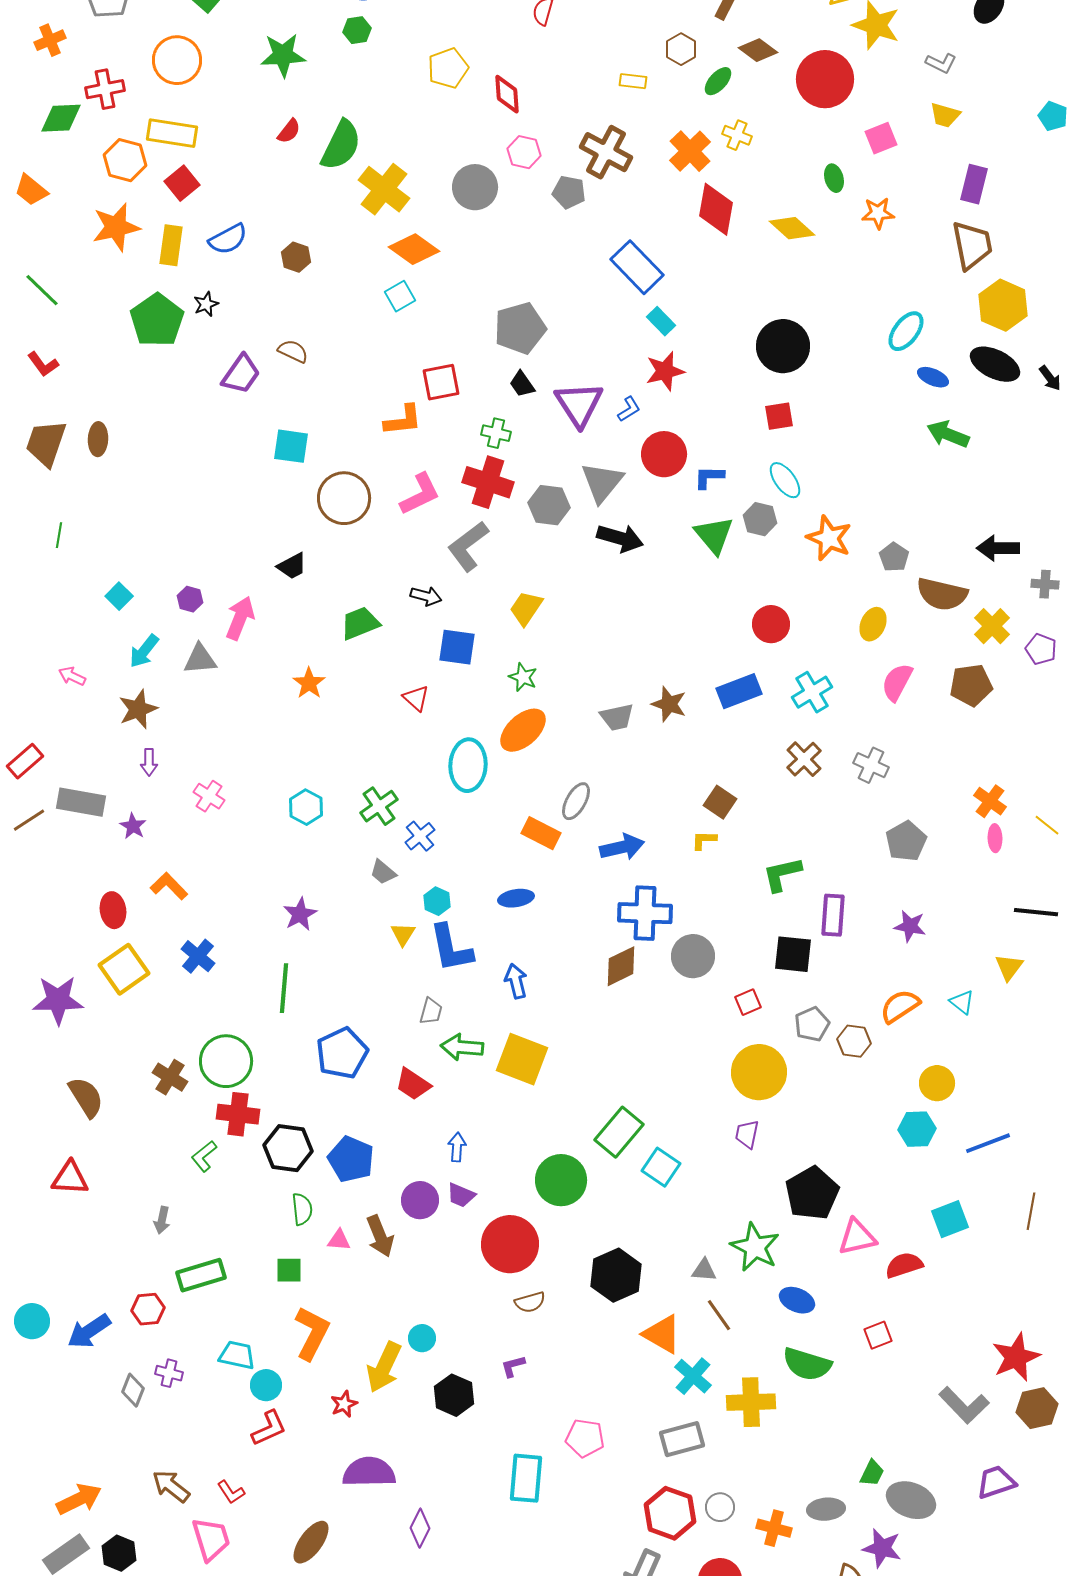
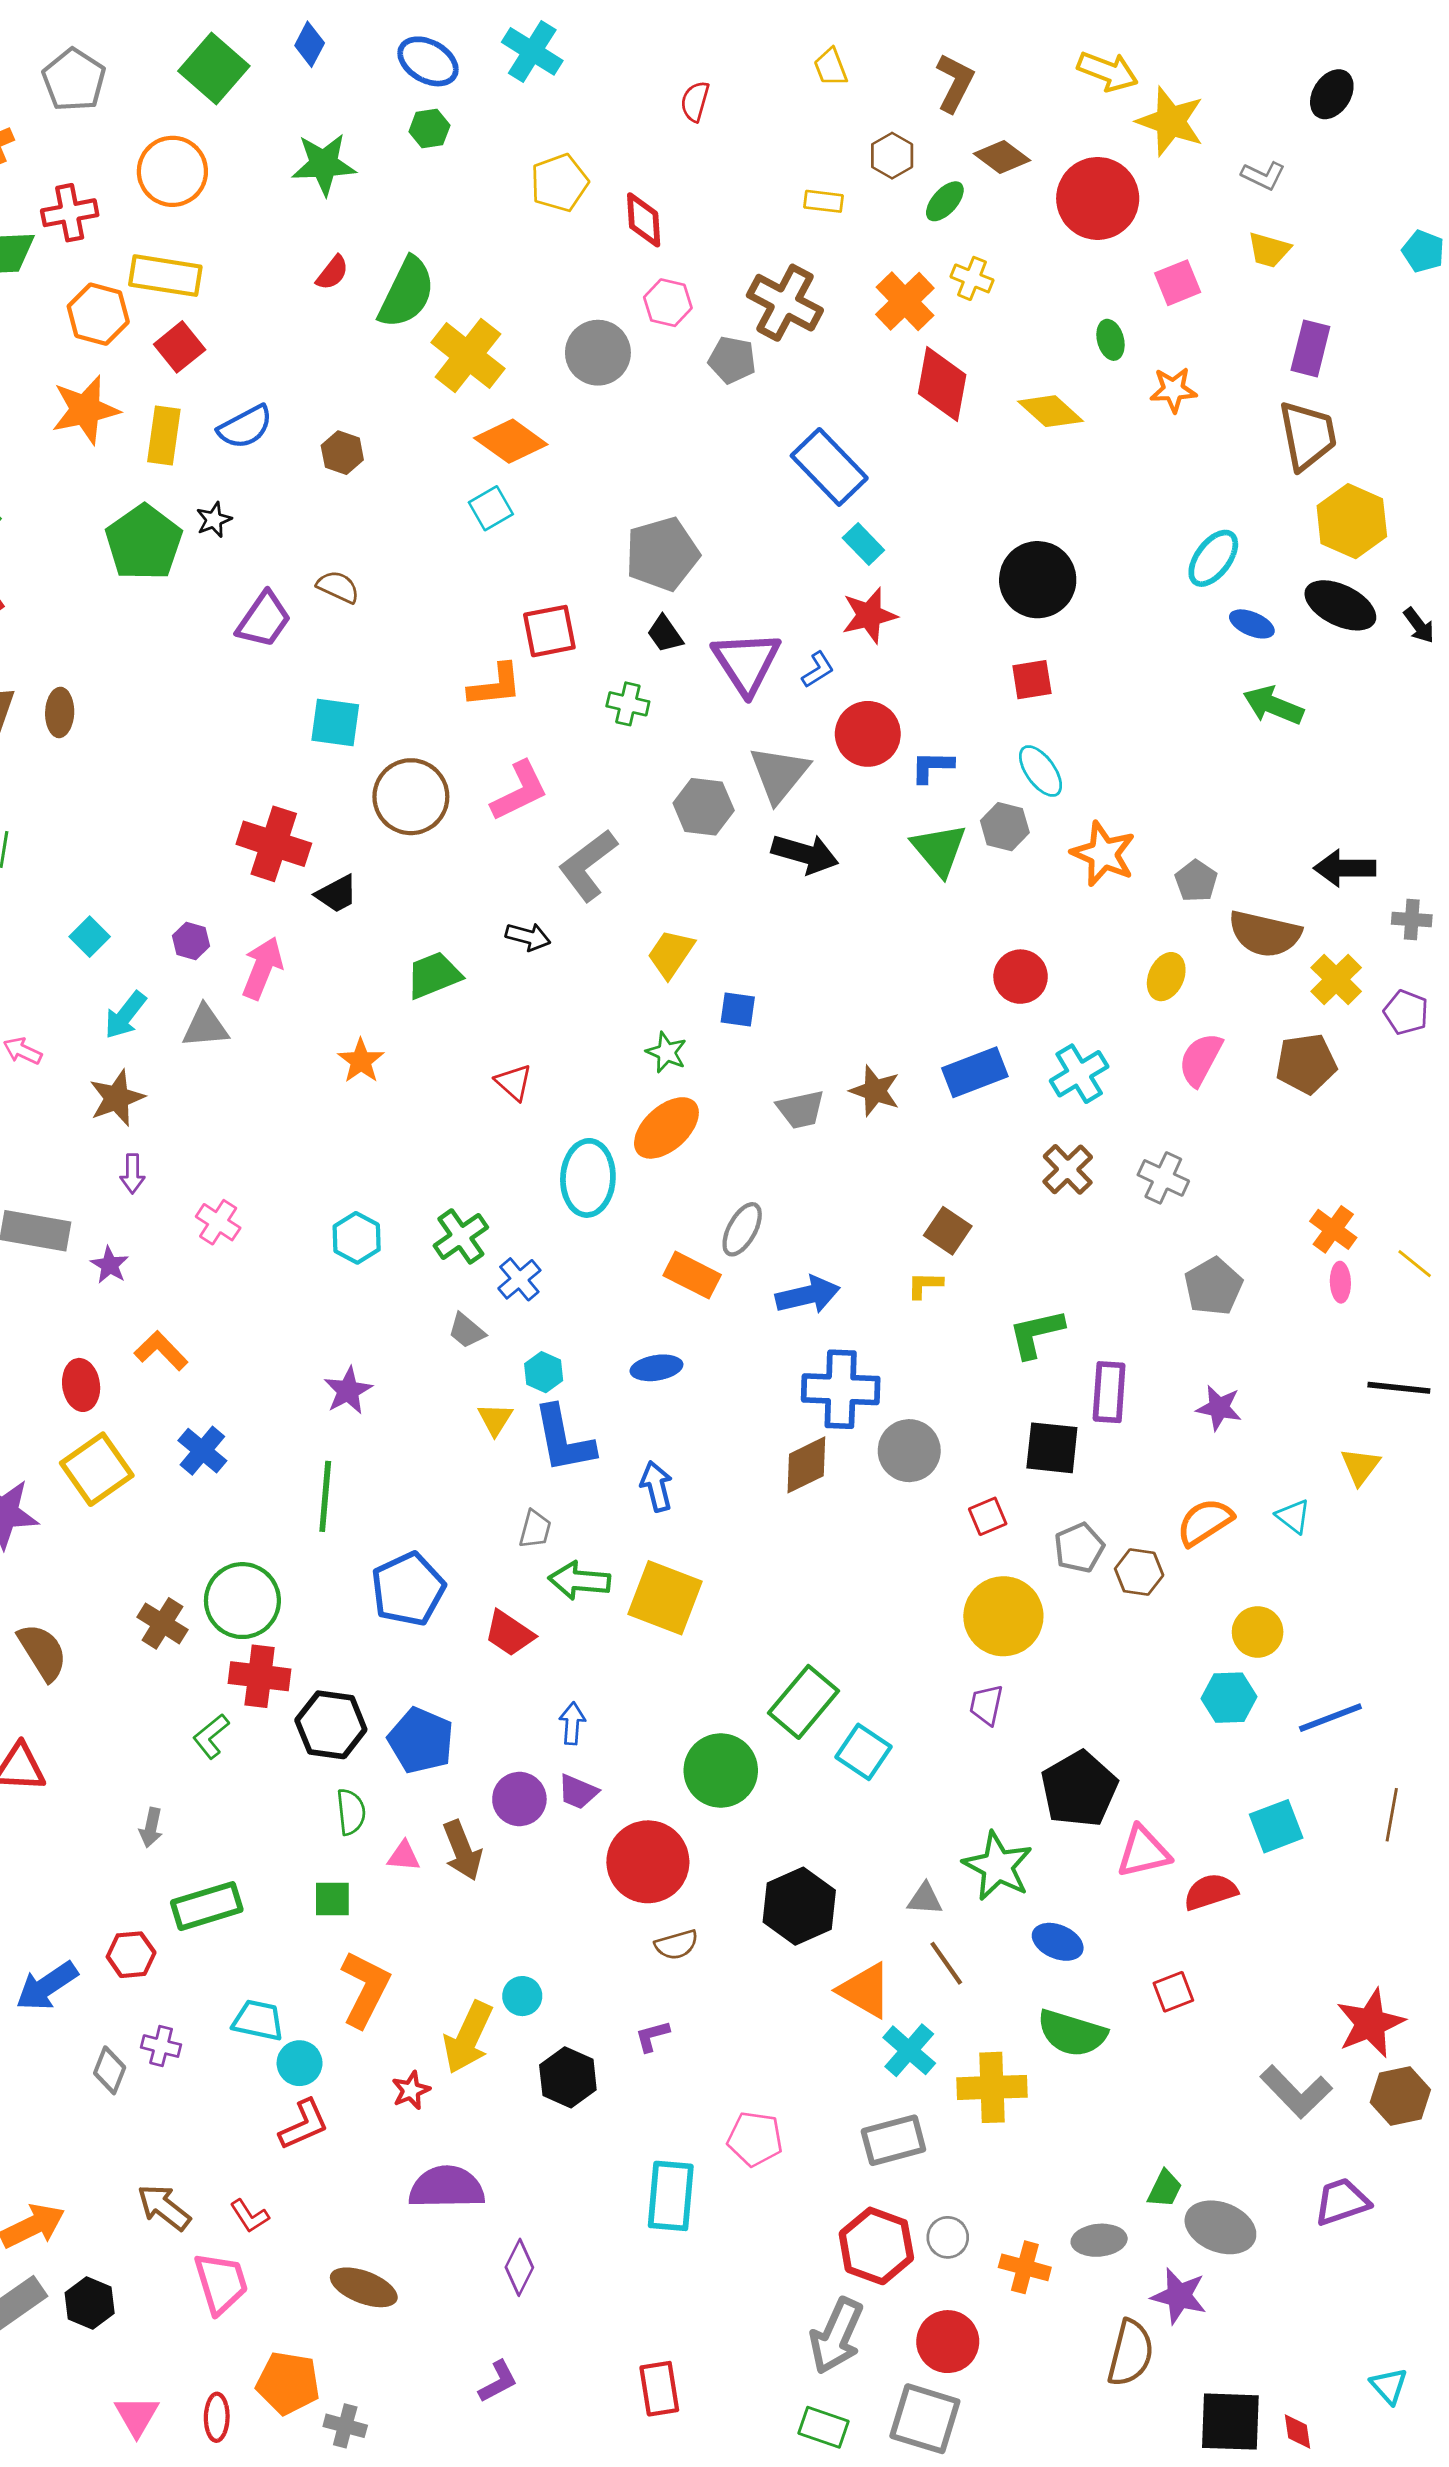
red cross: (488, 482) -> (274, 844), moved
blue square: (457, 647) -> (738, 1009), moved, size x0.7
brown ellipse: (311, 1542) -> (364, 2287), turned 75

